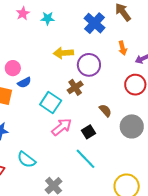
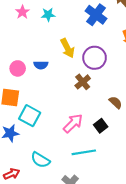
yellow arrow: (63, 53) -> (67, 48), turned -108
blue semicircle: (24, 83) -> (41, 65), moved, turned 32
cyan square: (51, 102) -> (30, 116), moved
cyan line: (86, 159) -> (84, 152), moved, turned -50

